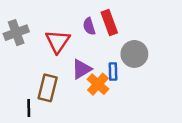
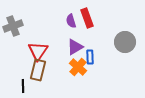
red triangle: (58, 41) -> (38, 51), moved
gray circle: (134, 54) -> (125, 42), moved
purple triangle: (82, 69) -> (75, 47), moved

